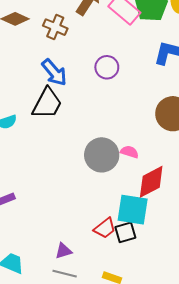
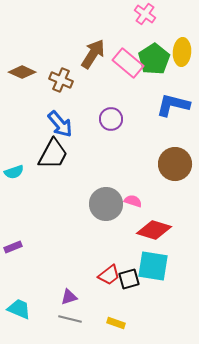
red diamond: (151, 182) -> (154, 230), turned 44
cyan square: (133, 210) -> (153, 266), moved

